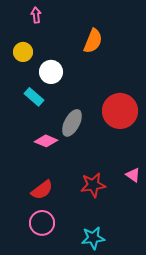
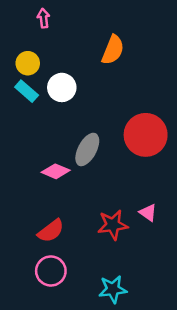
cyan rectangle: (34, 97) -> (27, 91), moved
pink triangle: (133, 175) -> (148, 213), moved

